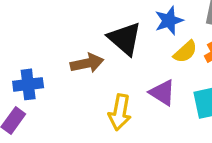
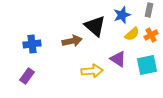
blue cross: (28, 84) -> (32, 44), moved
yellow arrow: (120, 112) -> (92, 71), turned -105

